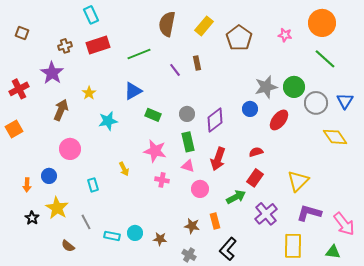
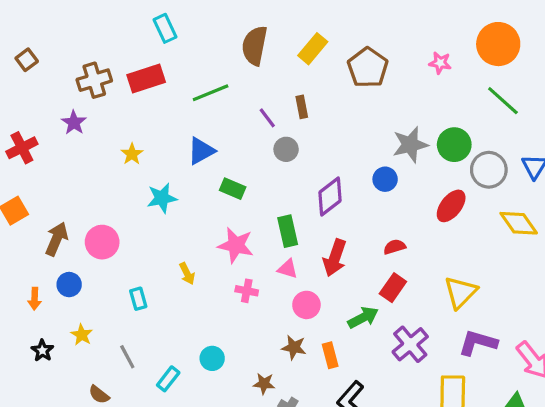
cyan rectangle: (91, 15) -> (165, 28), moved
brown square: (22, 33) -> (27, 60), turned 32
brown cross: (65, 46) -> (94, 80), size x1.5
purple star: (52, 73) -> (74, 123), size x0.7
brown arrow: (61, 110) -> (57, 239), moved
gray circle: (187, 114) -> (286, 149), moved
red ellipse: (279, 120) -> (451, 206), moved
yellow star: (57, 208) -> (82, 335), size x0.6
brown star: (192, 226) -> (294, 347), moved
cyan circle: (135, 233) -> (212, 358), moved
cyan rectangle: (112, 236) -> (168, 379), turned -63
brown star: (160, 239) -> (264, 384), moved

